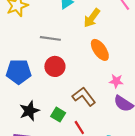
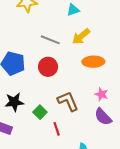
yellow arrow: (92, 18) -> (81, 36), moved
orange ellipse: (100, 50) -> (93, 62), turned -70

